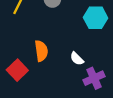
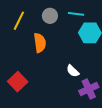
orange semicircle: (41, 51) -> (40, 43), moved

